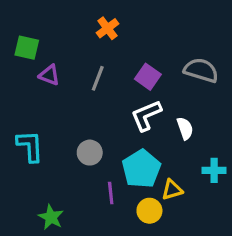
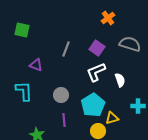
orange cross: (107, 28) -> (108, 18), moved
purple triangle: (49, 75) -> (36, 65), moved
purple line: (111, 193) -> (64, 120), moved

